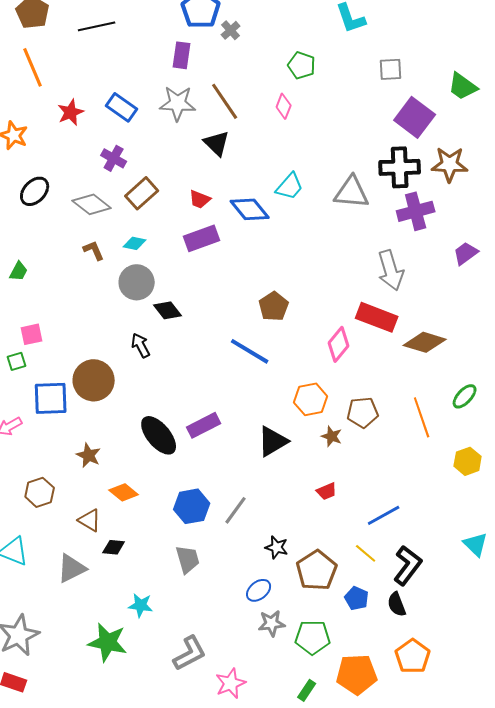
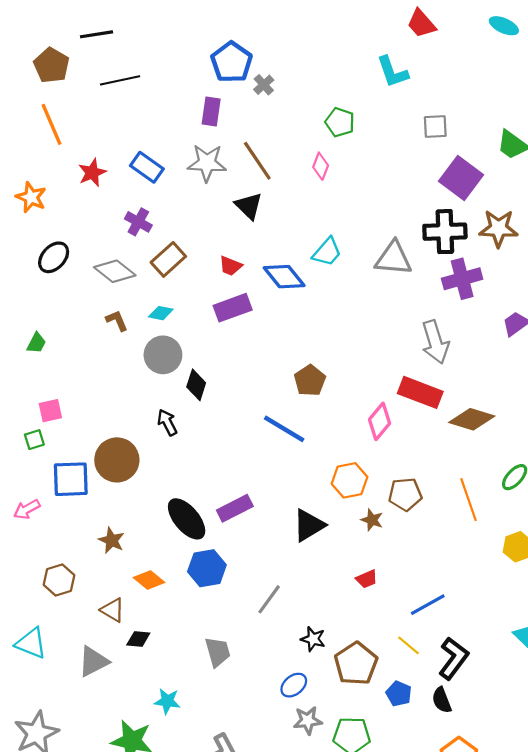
black diamond: (168, 310) -> (196, 385), turned 56
blue hexagon: (192, 506) -> (207, 568), moved

